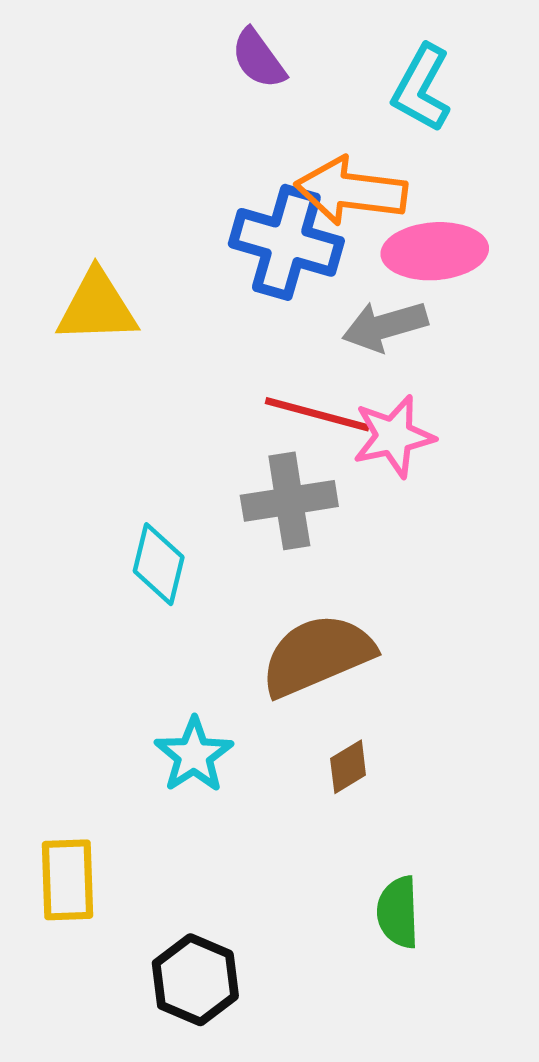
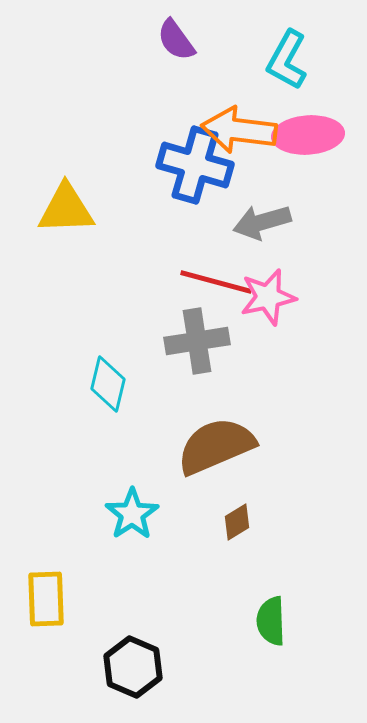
pink ellipse: (435, 251) -> (308, 135), moved

